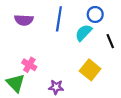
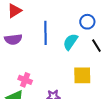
blue circle: (95, 14) -> (87, 22), moved
yellow square: (90, 70) -> (82, 75), turned -30

